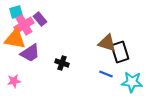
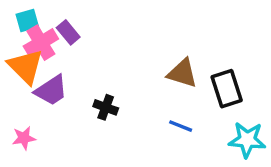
orange triangle: (15, 39) -> (26, 66), turned 35
black rectangle: (120, 52) -> (227, 89), moved
cyan star: (132, 82) -> (247, 140), moved

